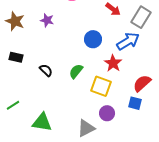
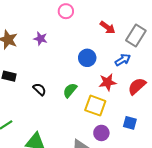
blue arrow: (128, 41) -> (123, 60), size x0.7
red star: (113, 63) -> (107, 82), turned 30
red semicircle: (142, 83) -> (137, 86), moved

